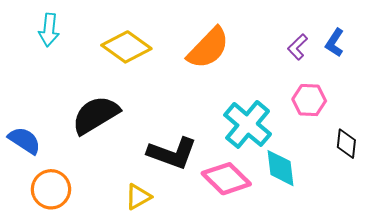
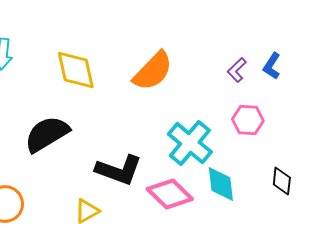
yellow diamond: (126, 47) -> (76, 70), turned 42
black diamond: (346, 144) -> (282, 181), moved

